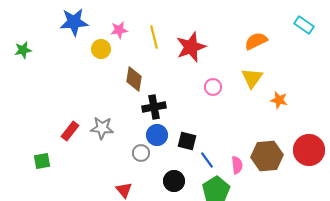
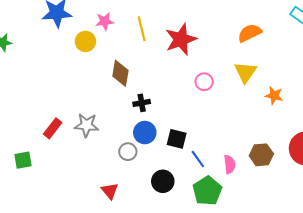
black cross: (154, 107) -> (142, 103), size x0.7
brown hexagon: (267, 156) -> (261, 155), size x0.7

